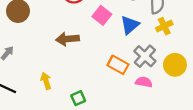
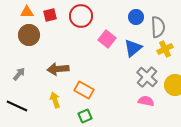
brown arrow: (67, 39) -> (58, 69), moved
orange rectangle: (118, 65) -> (84, 90), moved

